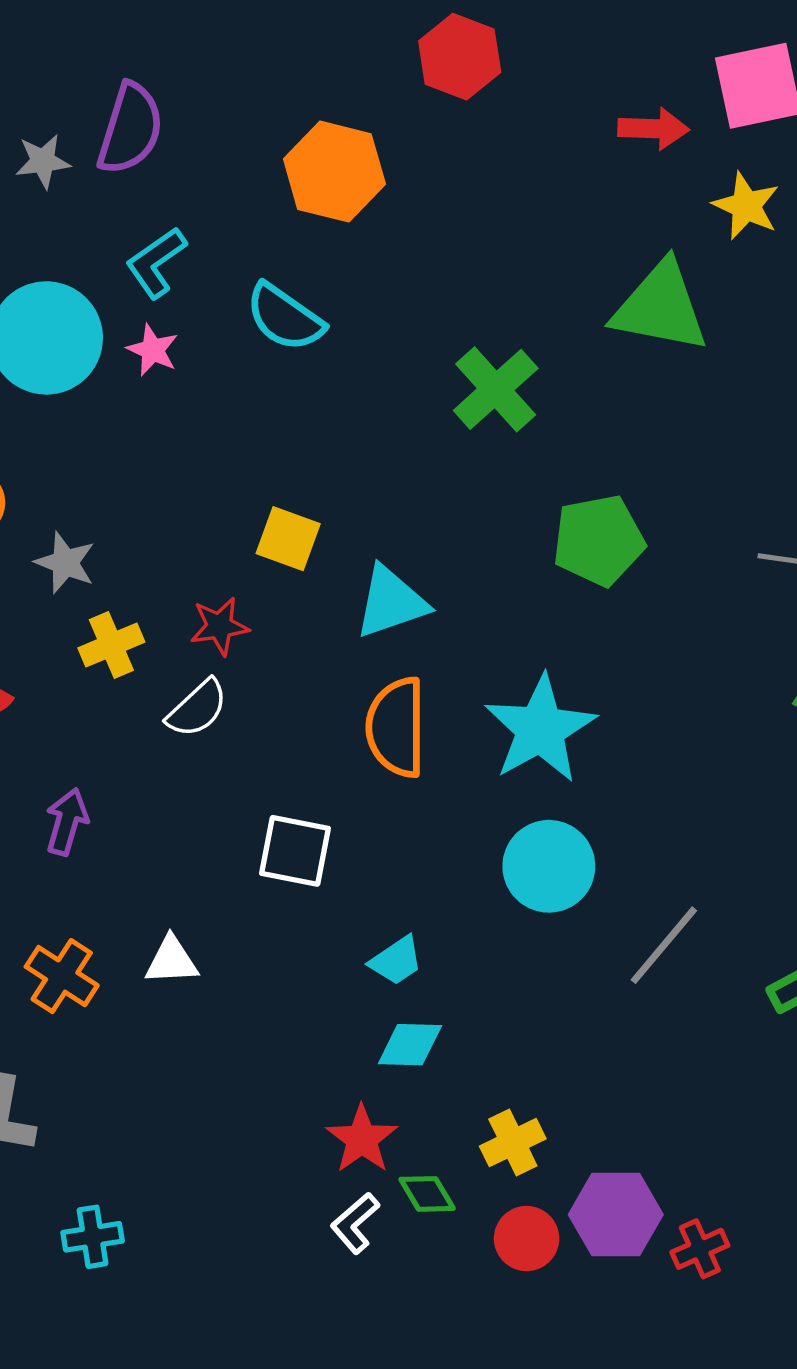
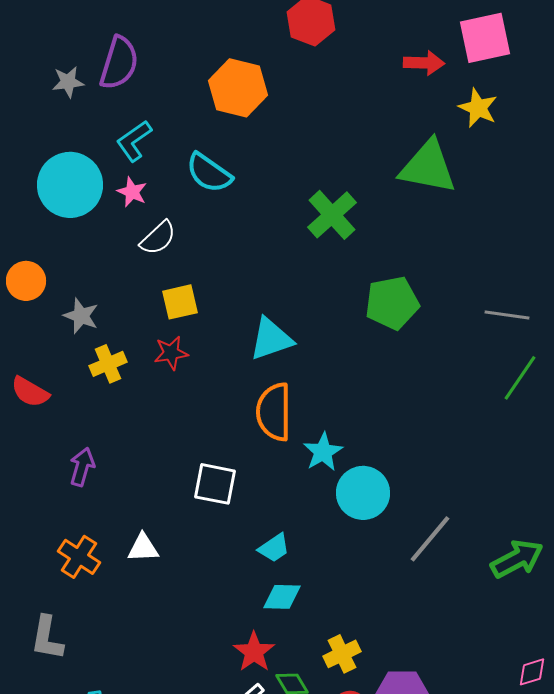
yellow square: (288, 539) -> (180, 302), moved, turned -33
white semicircle: (197, 708) -> (158, 238), moved
cyan star: (540, 729) -> (323, 452), moved, size x0.6

